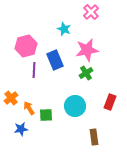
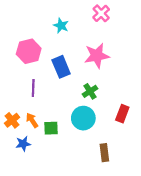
cyan star: (64, 29) -> (61, 26), moved
purple line: (34, 70) -> (33, 88), moved
green cross: (86, 73) -> (90, 91), moved
orange cross: (11, 98) -> (12, 120), moved

